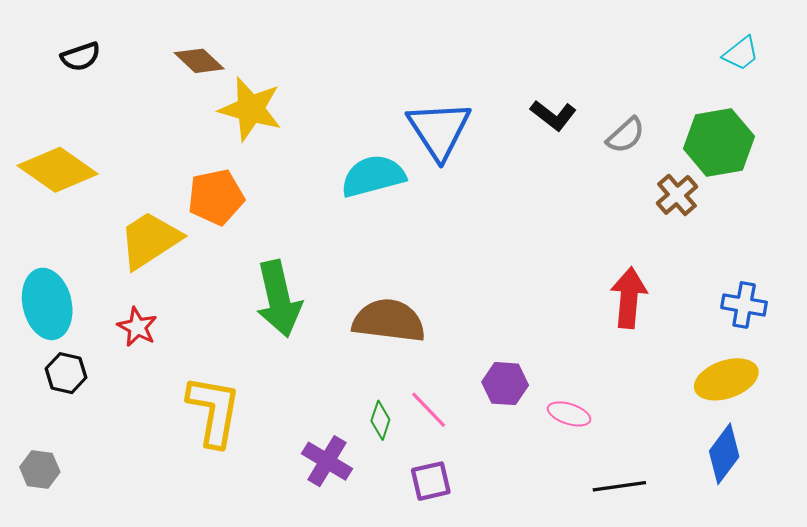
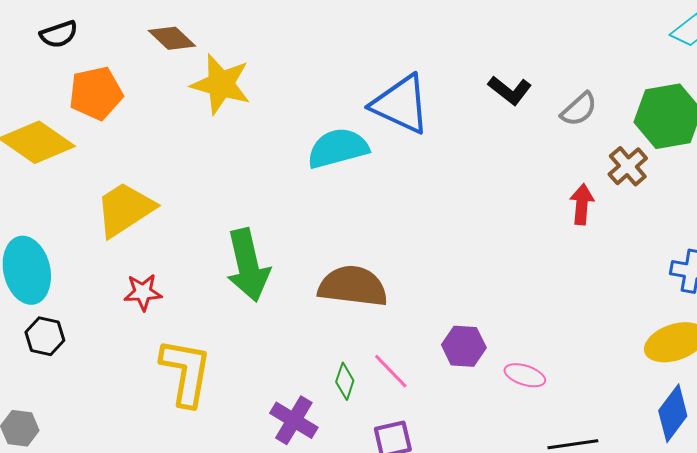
blue triangle: (439, 130) -> (401, 104), turned -32
orange pentagon: (216, 197) -> (96, 93), moved
red arrow: (629, 298) -> (582, 204), moved, size x0.7
red star: (137, 327) -> (143, 292), moved, turned -30

